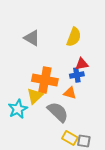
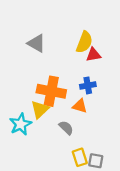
red triangle: (82, 64) -> (93, 55), moved
gray semicircle: (58, 112) -> (66, 128), size x0.6
yellow rectangle: (70, 138) -> (80, 157), turned 42

